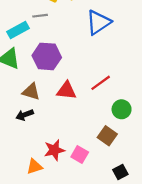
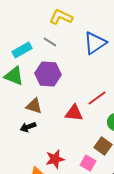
gray line: (40, 16) -> (50, 42), moved, turned 40
red triangle: (66, 91) -> (74, 113), moved
pink square: (80, 154) -> (88, 163), moved

